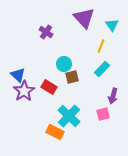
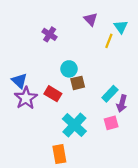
purple triangle: (84, 18) -> (91, 19), size x0.6
yellow line: (101, 46) -> (109, 41), moved
cyan rectangle: (102, 69) -> (110, 94), moved
orange rectangle: (55, 132) -> (59, 154), moved, turned 54

